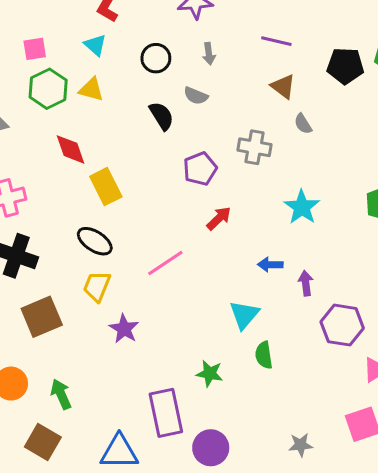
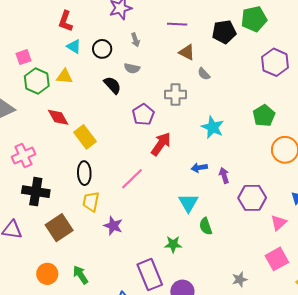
cyan triangle: (95, 45) -> (74, 47), moved
red arrow: (219, 218) -> (161, 144), size x1.4
black ellipse: (95, 241) -> (84, 173), turned 65

